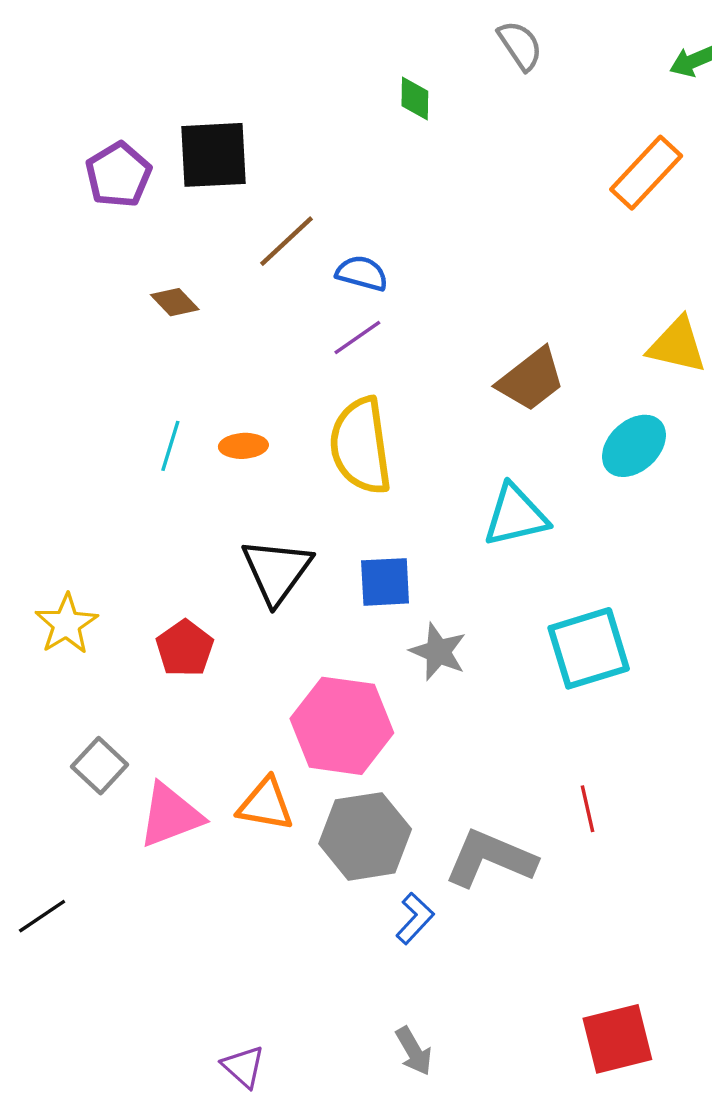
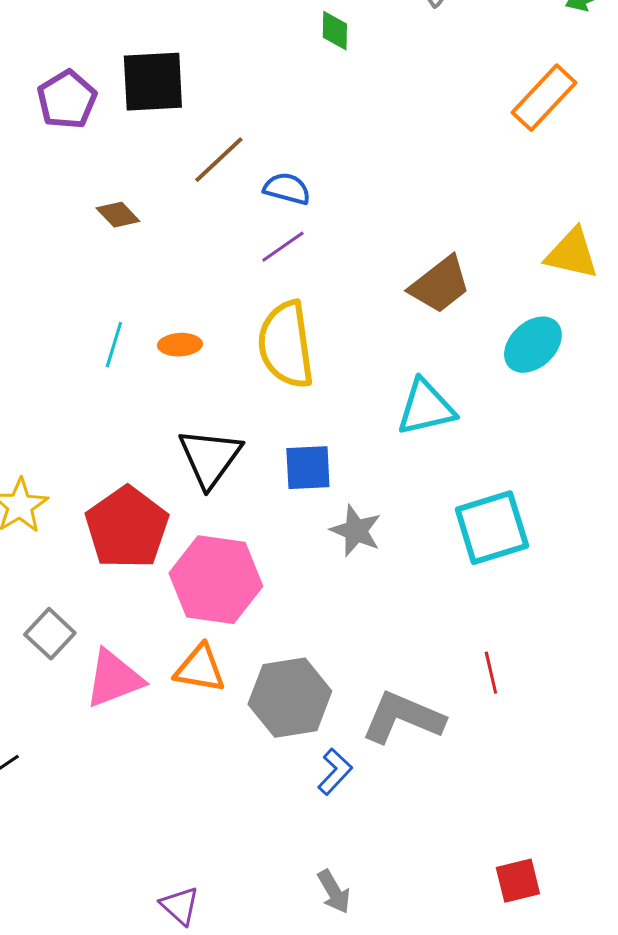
red pentagon: (185, 648) -> (127, 528), size x1.6
pink hexagon: (342, 726) -> (216, 580), moved
red square: (617, 1039) -> (518, 881), size x0.7

